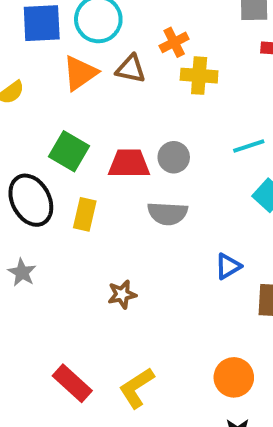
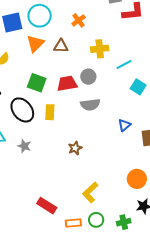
brown triangle: (131, 69) -> (61, 46), moved
yellow cross: (199, 76) -> (100, 49), moved
red rectangle: (72, 383) -> (47, 206), moved

